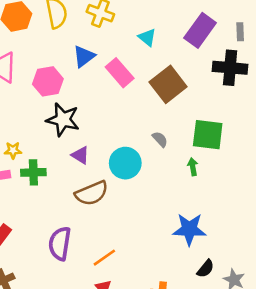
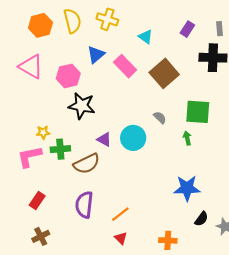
purple rectangle: (200, 30) -> (187, 29), size x0.6
purple triangle: (80, 155) -> (104, 139), moved
brown semicircle: (92, 193) -> (87, 164), moved

